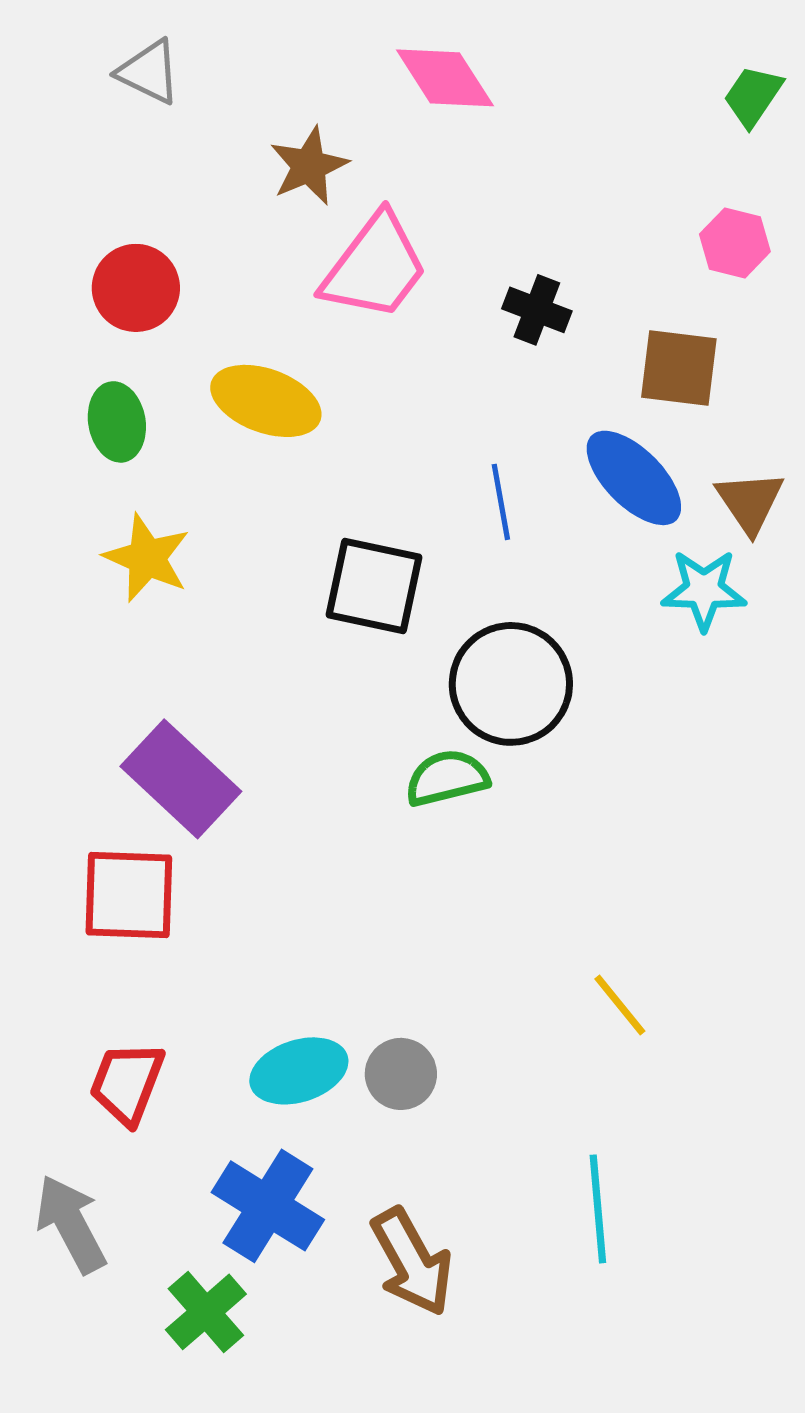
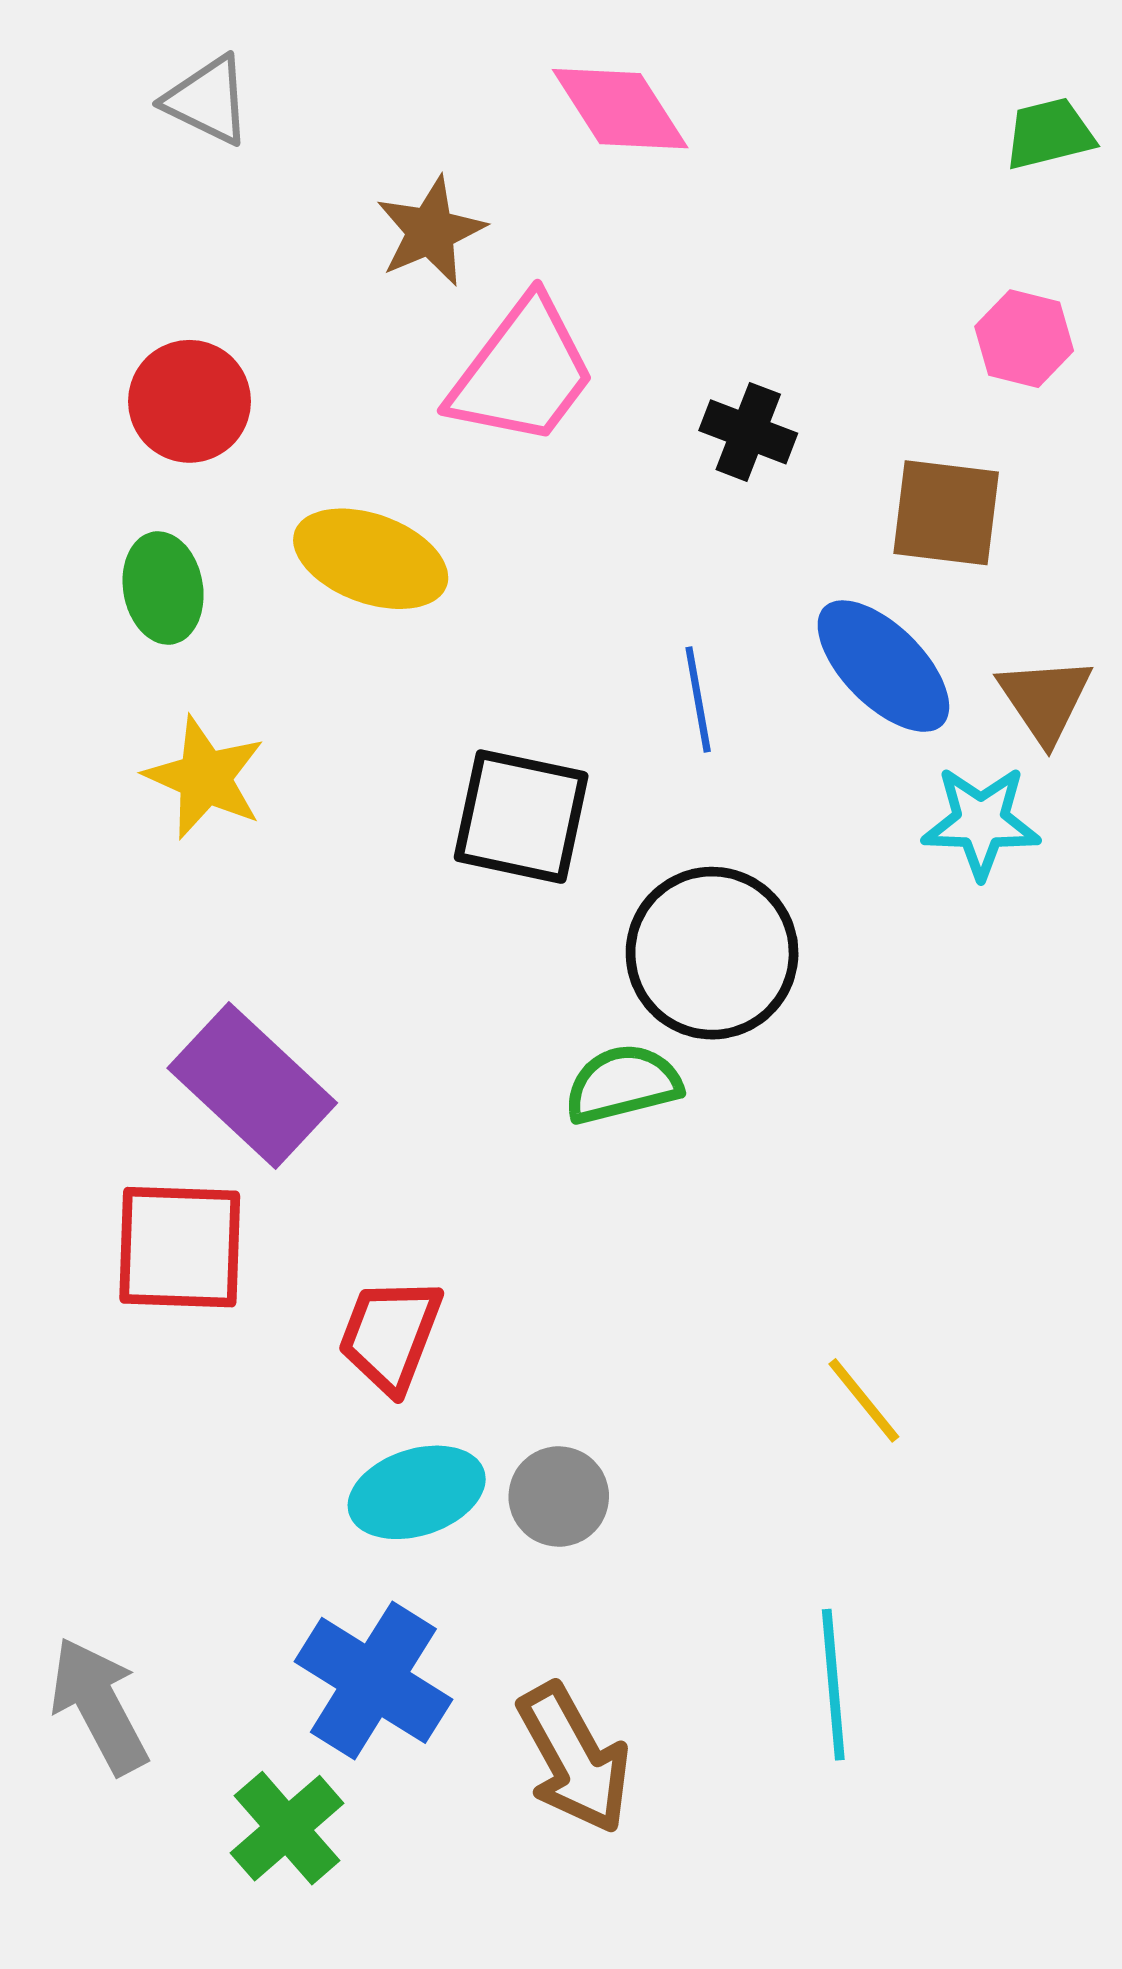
green trapezoid: (753, 96) -> (1049, 134), turned 42
red trapezoid: (127, 1083) -> (390, 1335), moved

